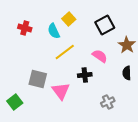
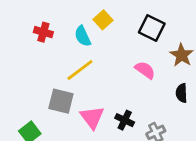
black square: (105, 25) -> (152, 28), turned -36
yellow line: (65, 52) -> (80, 70), moved
black cross: (85, 75) -> (125, 120), moved, turned 32

